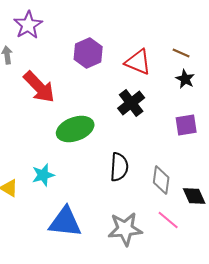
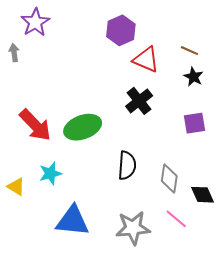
purple hexagon: (88, 53) -> (121, 30), moved
red arrow: (39, 87) -> (35, 125), moved

